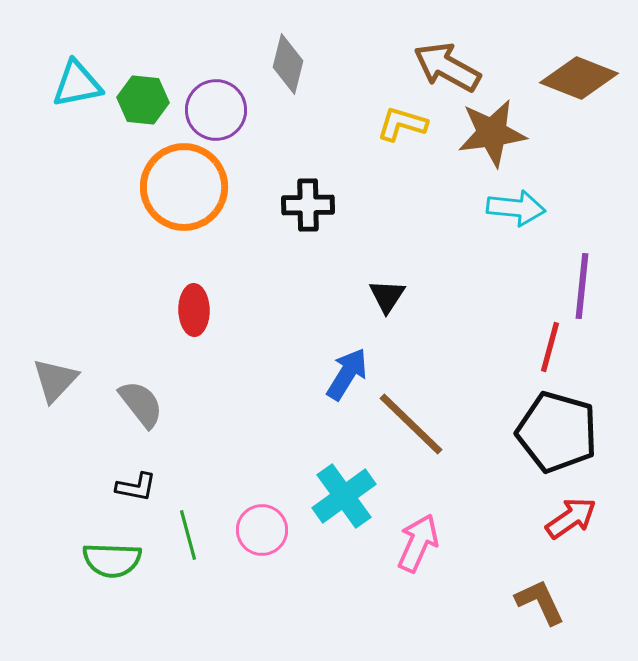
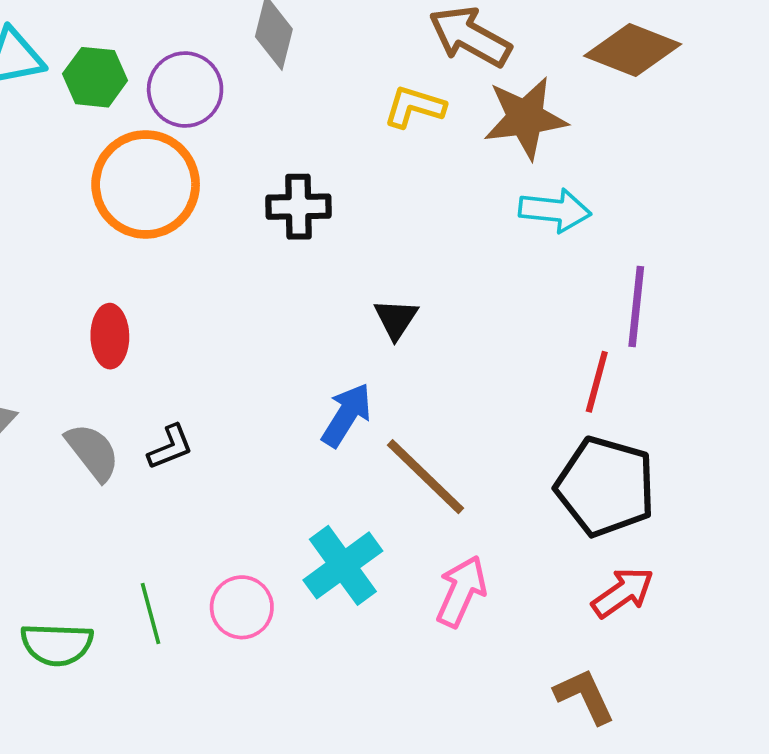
red ellipse: (194, 310) -> (110, 336), moved
black L-shape: (136, 487) -> (170, 447), moved, turned -33
pink arrow: (418, 543) -> (461, 591), moved

